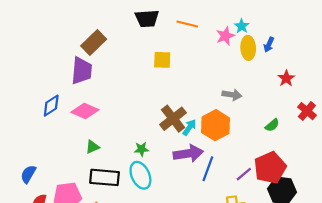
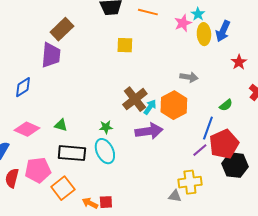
blue arrow: (269, 45) -> (223, 31), size x1.5
pink diamond: (85, 111) -> (27, 129), moved
green triangle: (93, 147) -> (61, 125), turned 40
blue line: (208, 169) -> (208, 128), moved

